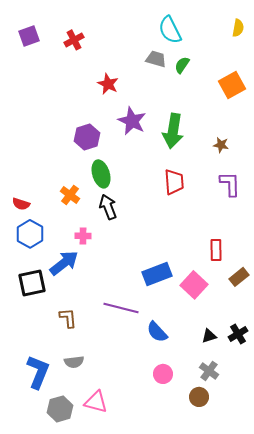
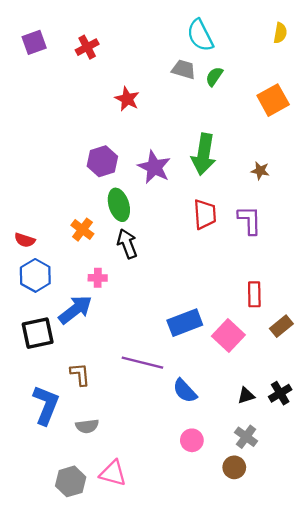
purple star: (132, 121) -> (154, 167), moved
purple L-shape: (230, 184) -> (250, 220), moved
blue L-shape: (38, 372) -> (46, 405), moved

